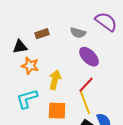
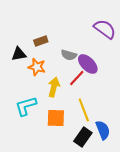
gray semicircle: (78, 33) -> (69, 55), moved
orange star: (30, 66) -> (37, 67), moved
red line: (86, 85) -> (77, 78), moved

